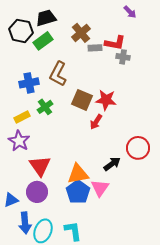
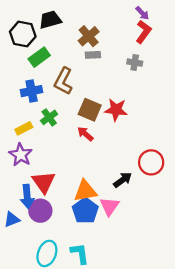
green rectangle: (43, 41) -> (39, 57), moved
red L-shape: (115, 43) -> (143, 32), moved, turned -65
gray rectangle: (95, 48) -> (93, 55), moved
red arrow: (96, 122) -> (85, 134), moved, turned 98
blue arrow: (25, 223) -> (27, 196), moved

